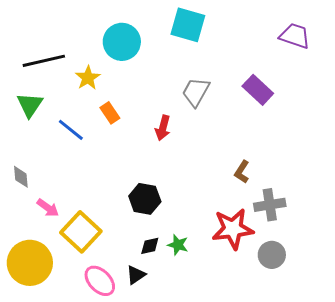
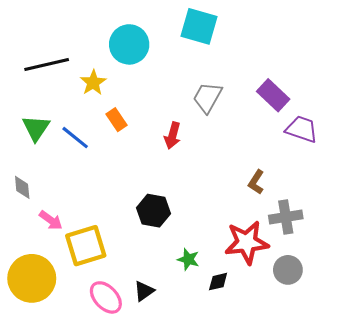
purple trapezoid: (295, 36) -> (302, 129), moved
green triangle: (30, 105) -> (36, 128), moved
yellow square: (81, 232) -> (86, 246), turned 30
black diamond: (150, 246) -> (218, 282), moved

